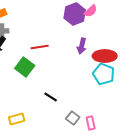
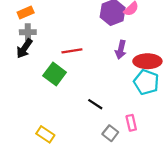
black line: (51, 97) -> (95, 104), moved
yellow rectangle: (17, 119) -> (45, 134), turned 49
pink rectangle: (91, 123) -> (131, 123), moved

